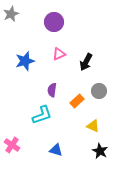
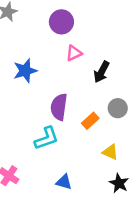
pink triangle: (59, 54) -> (74, 53), moved
purple semicircle: (52, 90) -> (59, 107), size x1.5

